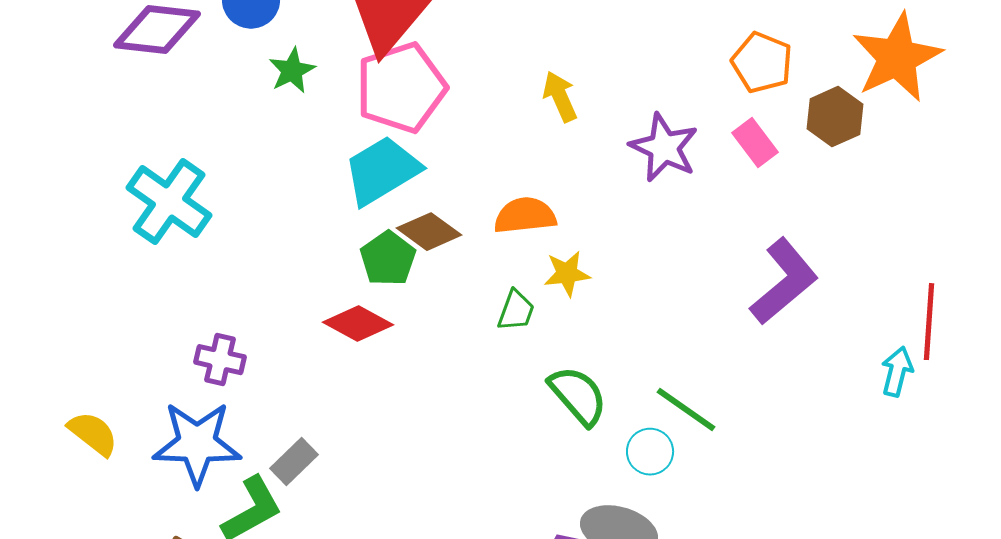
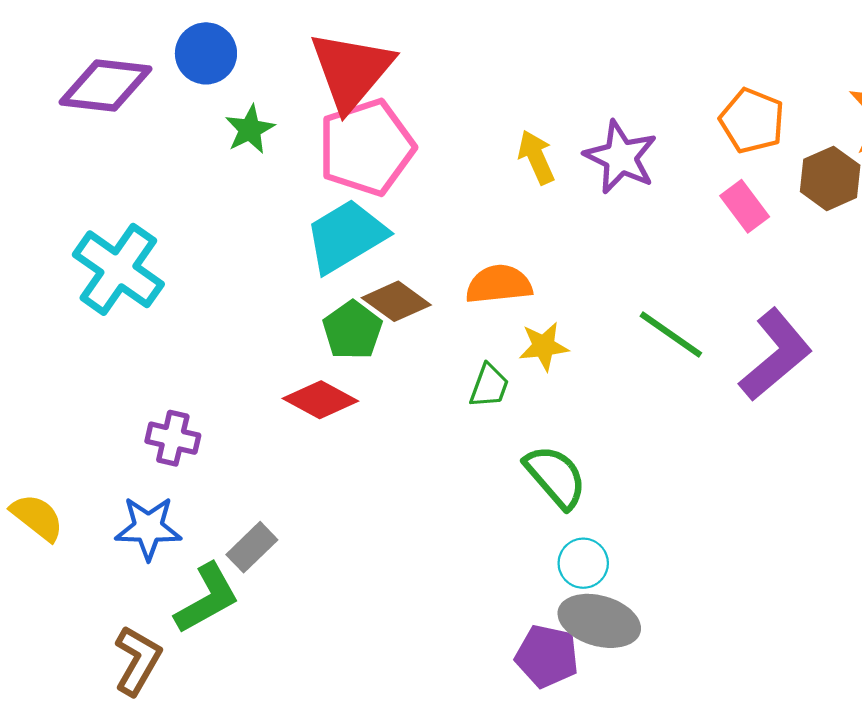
purple star: (664, 148) -> (621, 157), moved
green line: (686, 410) -> (671, 334), moved
blue star: (197, 444) -> (148, 528), size x0.7
cyan circle: (650, 452) -> (583, 563), moved

